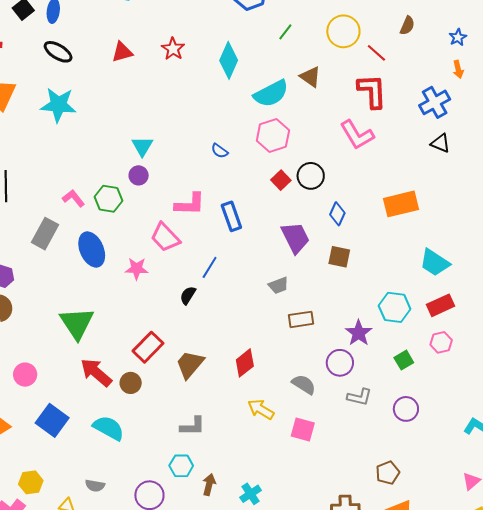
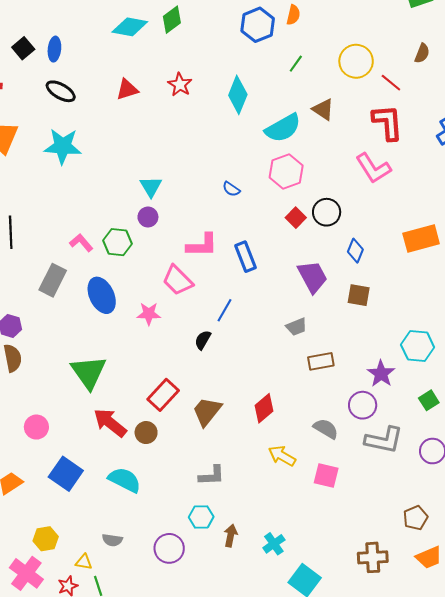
gray L-shape: (359, 397) -> (384, 440), size x1.5

